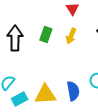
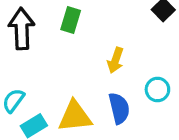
yellow arrow: (71, 36) -> (115, 60), moved

